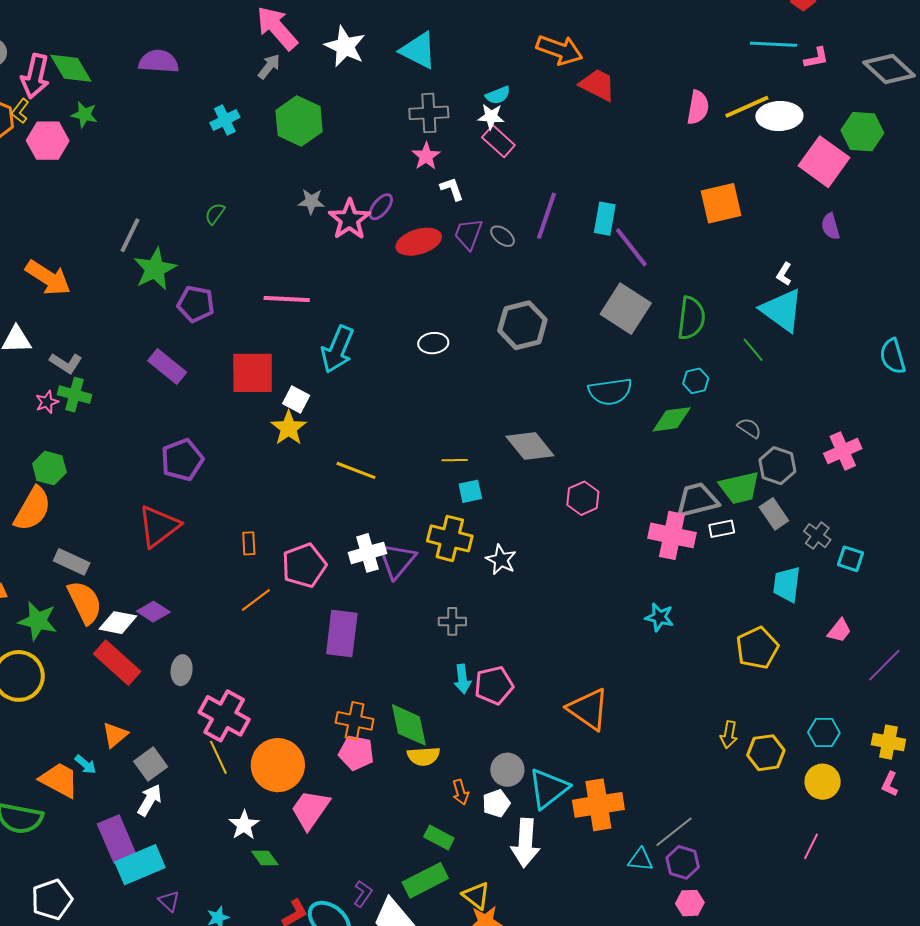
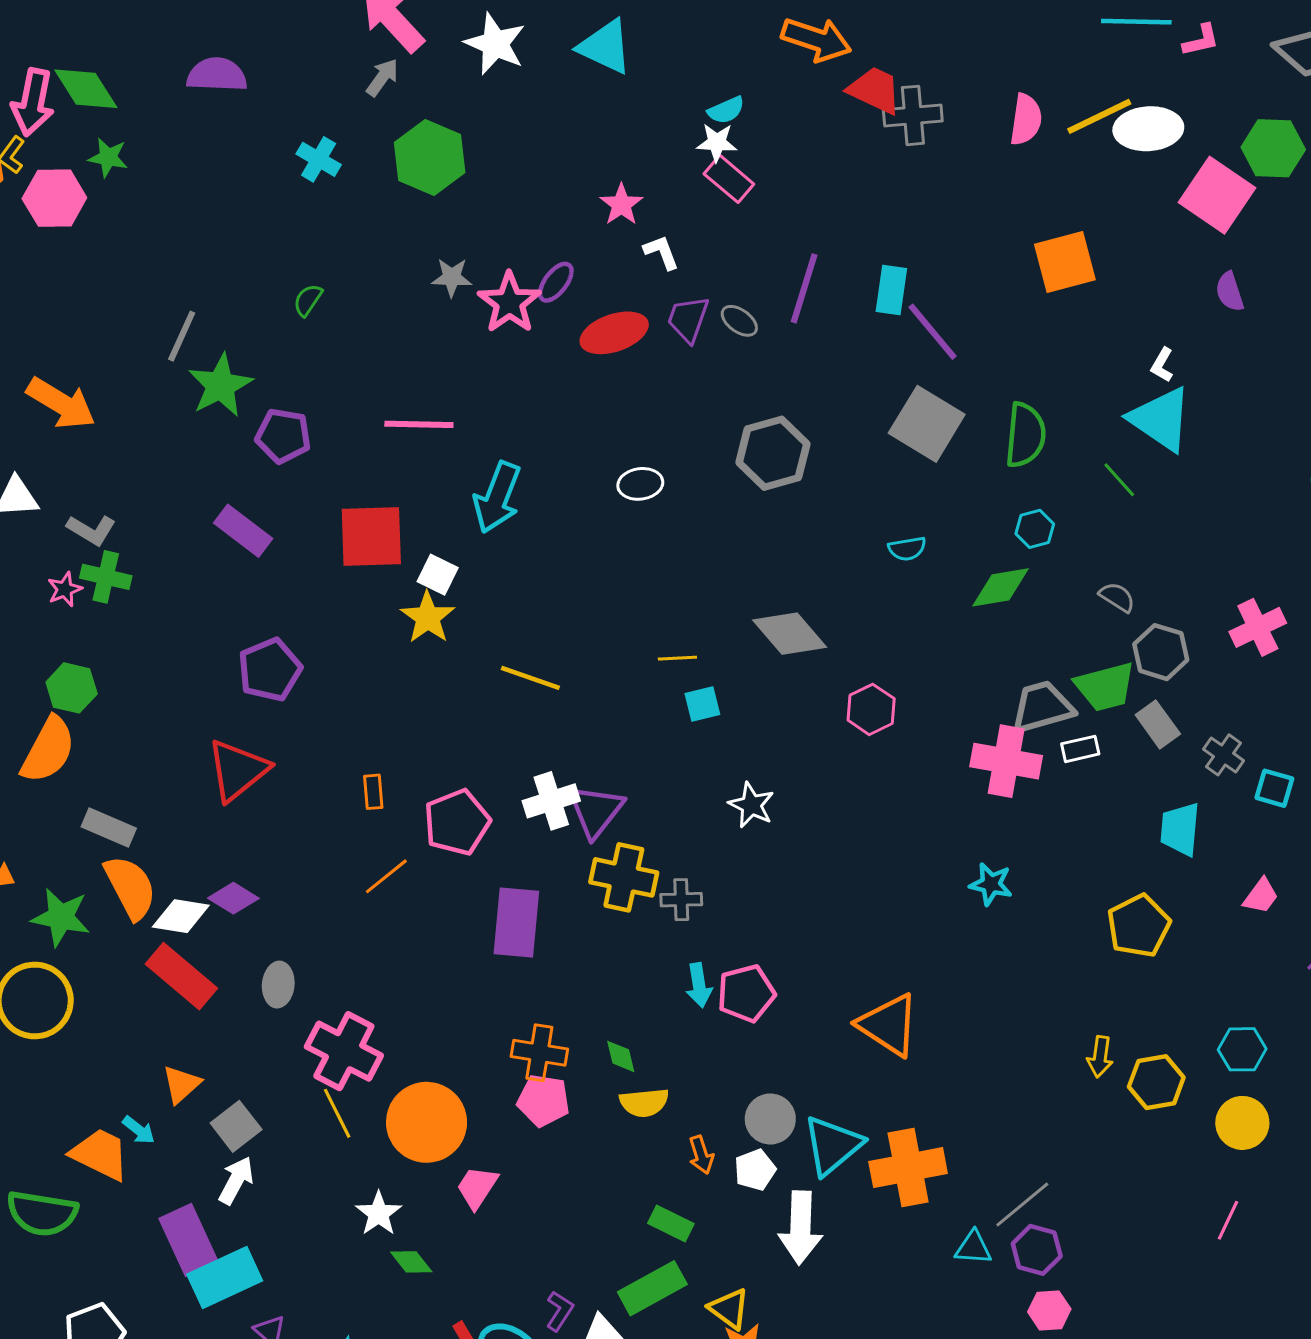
gray cross: (429, 113) -> (913, 115), moved
cyan cross: (225, 120) -> (319, 159), turned -32
cyan semicircle: (610, 392) -> (907, 549), size x0.6
yellow cross: (450, 538) -> (624, 877), moved
green diamond: (409, 725) -> (621, 1056), size x0.5
pink trapezoid: (310, 809) -> (477, 1187), size x0.7

